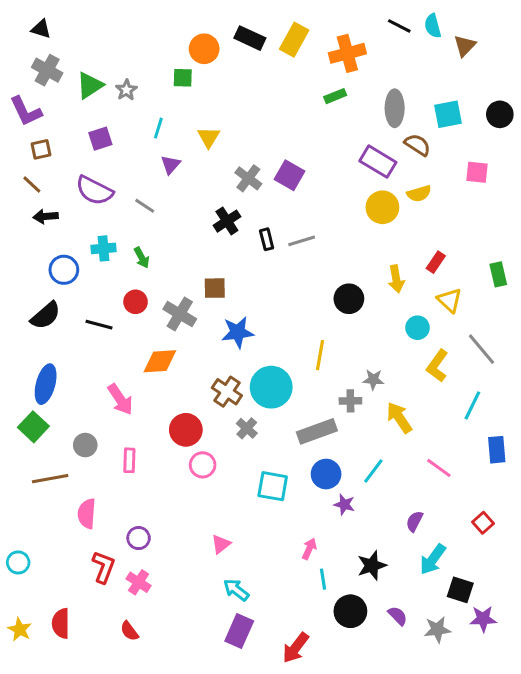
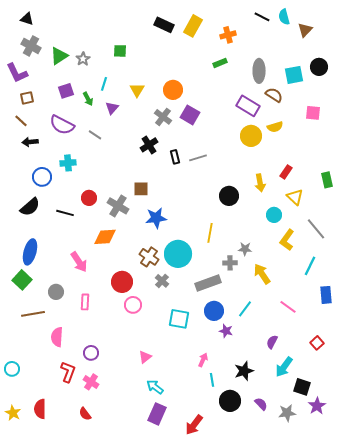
orange circle: (204, 49) -> (173, 90), moved
orange cross: (347, 53) -> (228, 35), size x0.7
black circle: (500, 114) -> (319, 67), moved
green arrow: (142, 258) -> (88, 99), moved
purple star: (483, 619) -> (317, 406), turned -30

